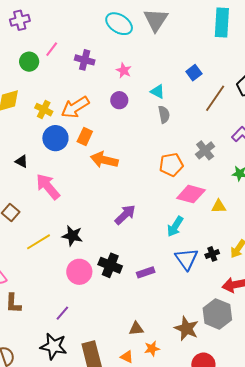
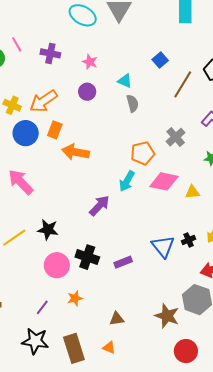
pink line: (52, 49) -> (17, 44), turned -63
cyan arrow: (175, 226) -> (127, 181), moved
orange star: (152, 349) -> (75, 298), moved

